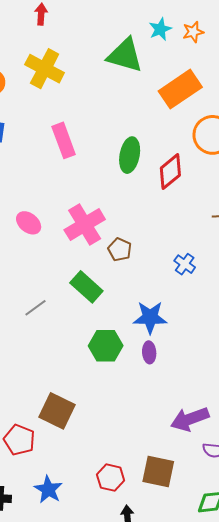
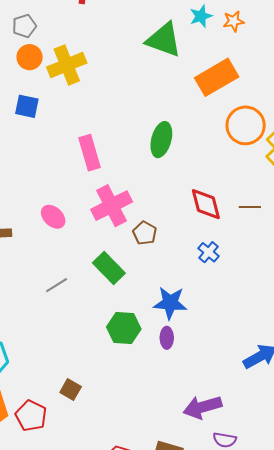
yellow cross: (45, 69) -> (67, 65), moved, turned 36
pink rectangle: (64, 140) -> (89, 153), moved
red diamond: (170, 172) -> (206, 204), moved, turned -69
pink ellipse: (29, 223) -> (53, 217), moved
brown square: (57, 411) -> (71, 390), size x0.6

